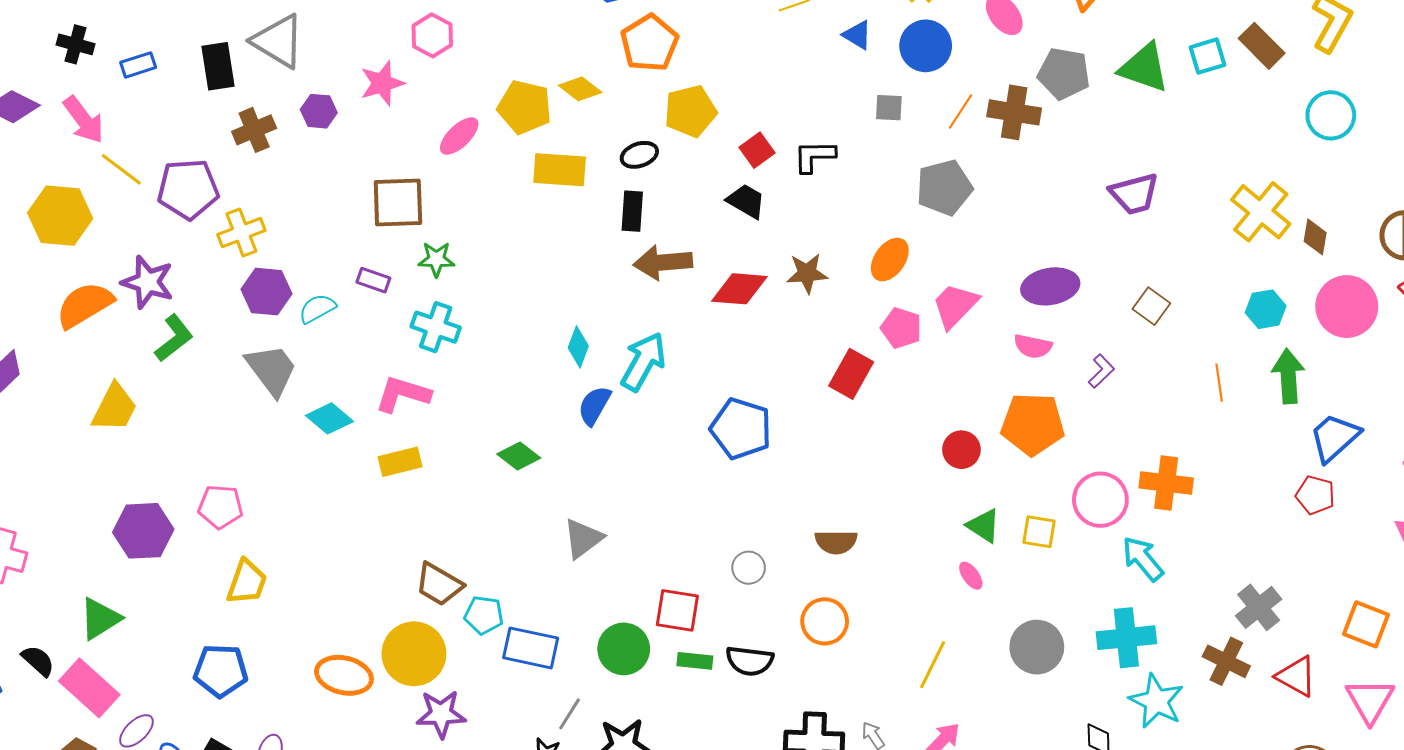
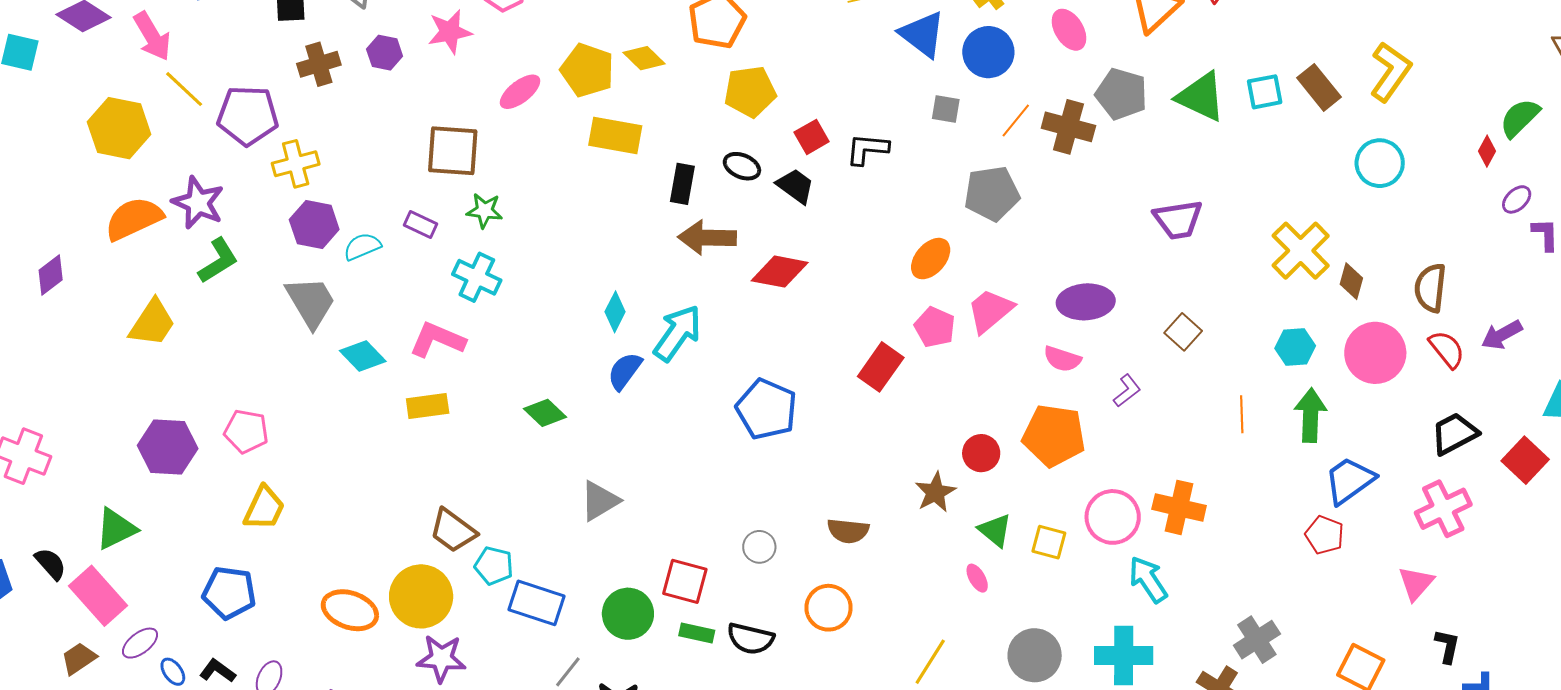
blue triangle: (857, 35) -> (922, 34), size x1.6
black ellipse: (639, 155) -> (742, 166), moved, turned 36
brown star: (807, 273) -> (935, 492), moved, turned -30

